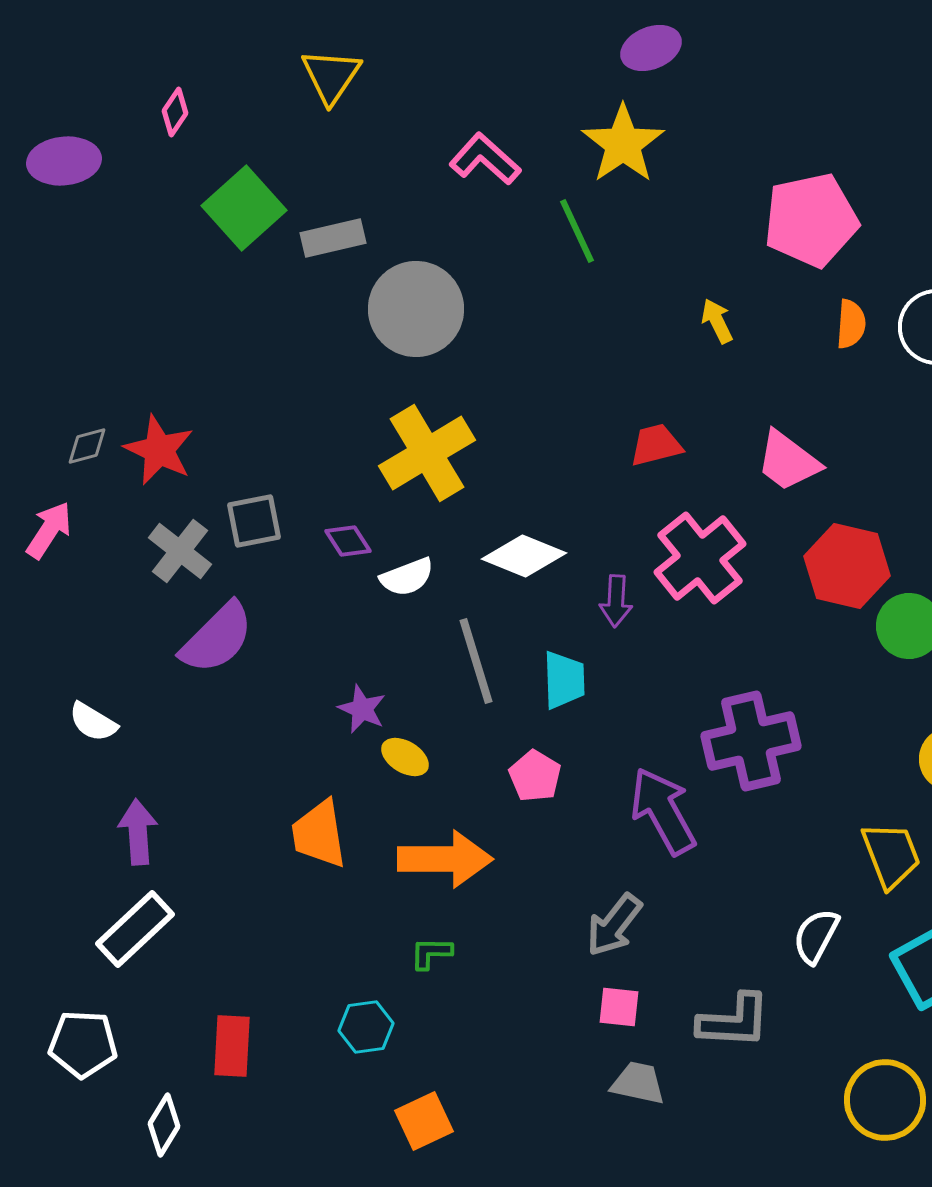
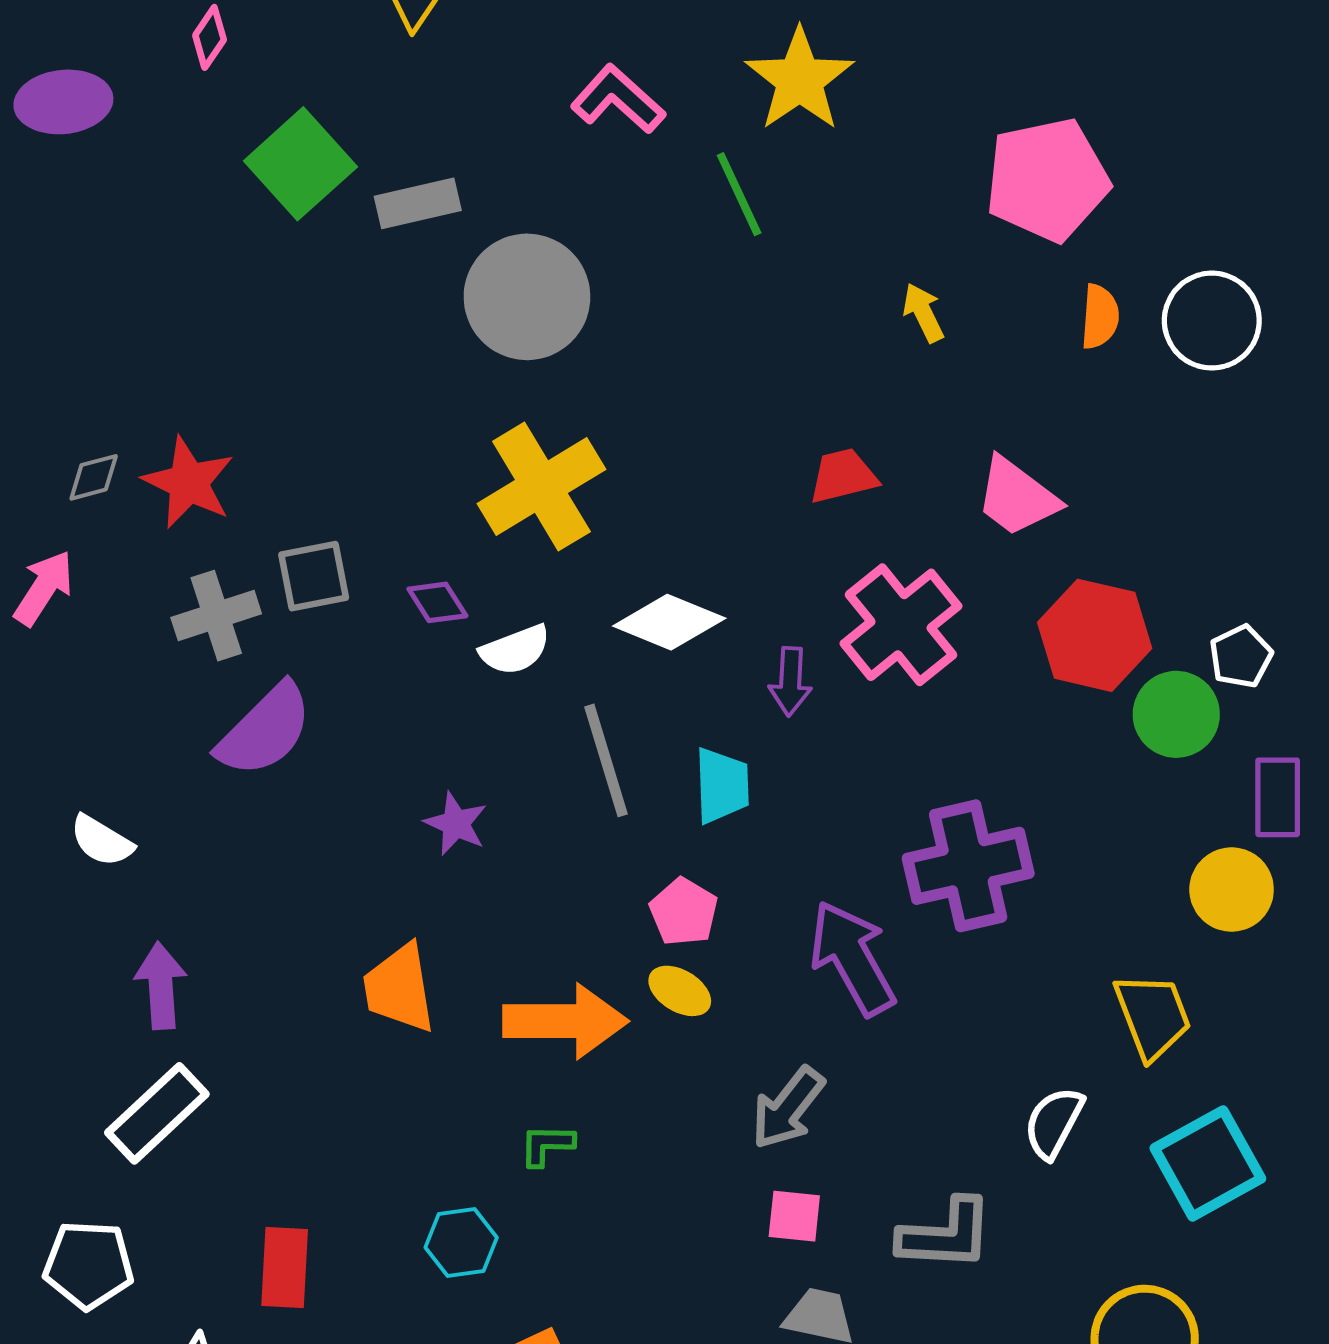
gray cross: (180, 551) -> (216, 616), turned 34
yellow ellipse: (405, 757) -> (680, 991), moved

